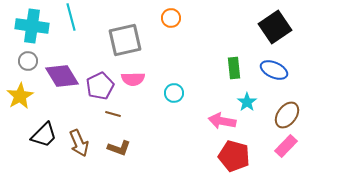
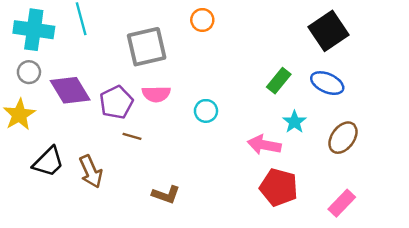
green rectangle: (234, 68) -> (279, 81), turned 45
pink rectangle: (286, 146) -> (342, 203), moved
brown L-shape: (119, 148) -> (166, 195), moved

